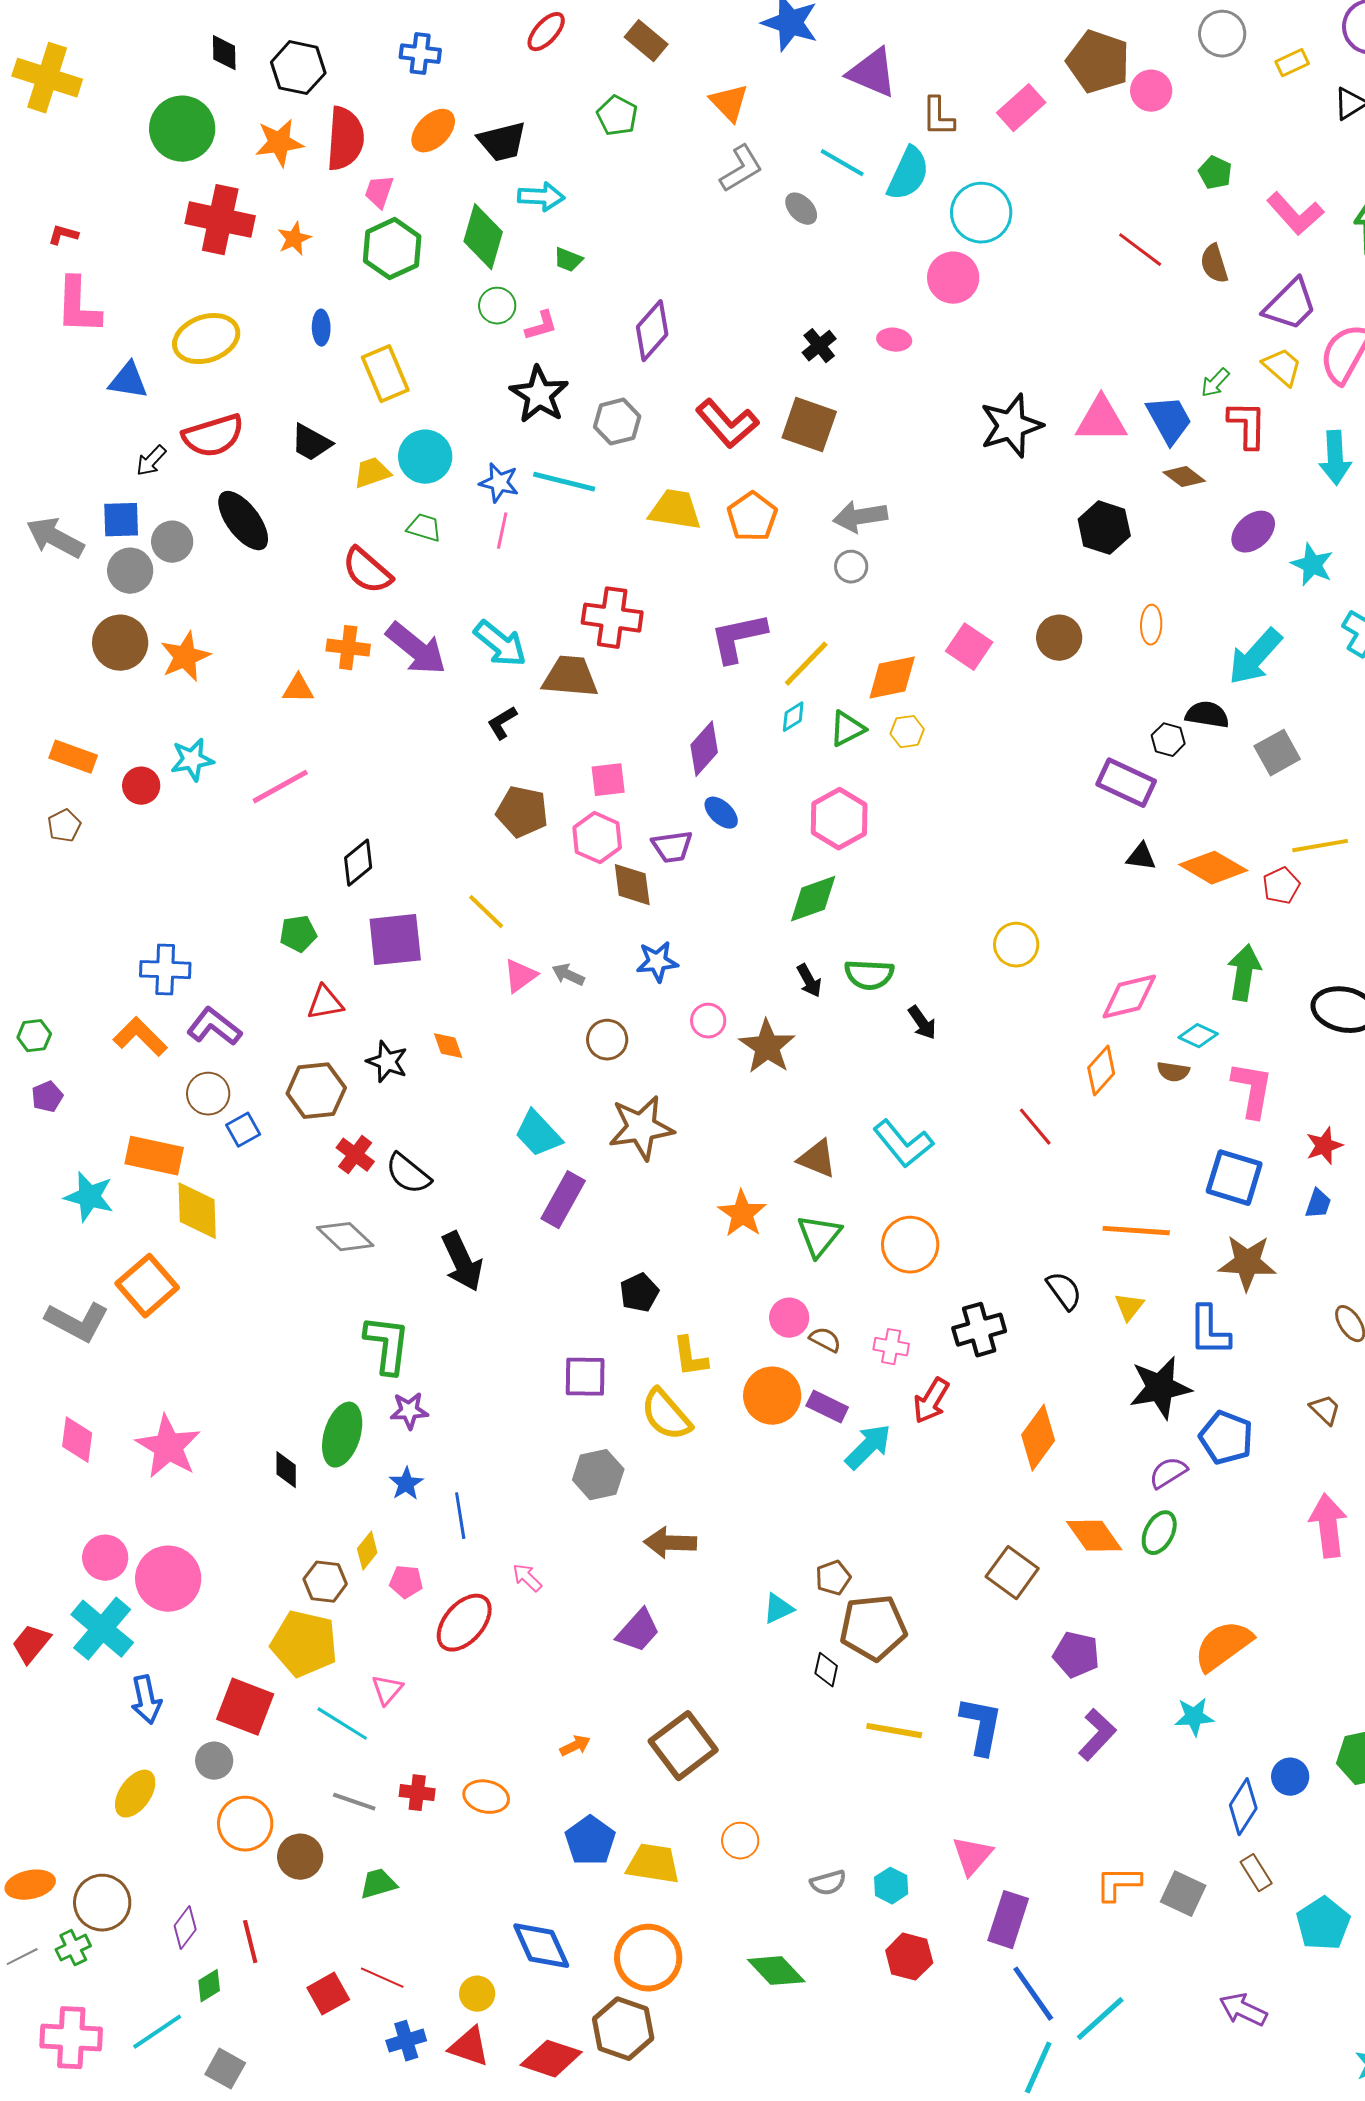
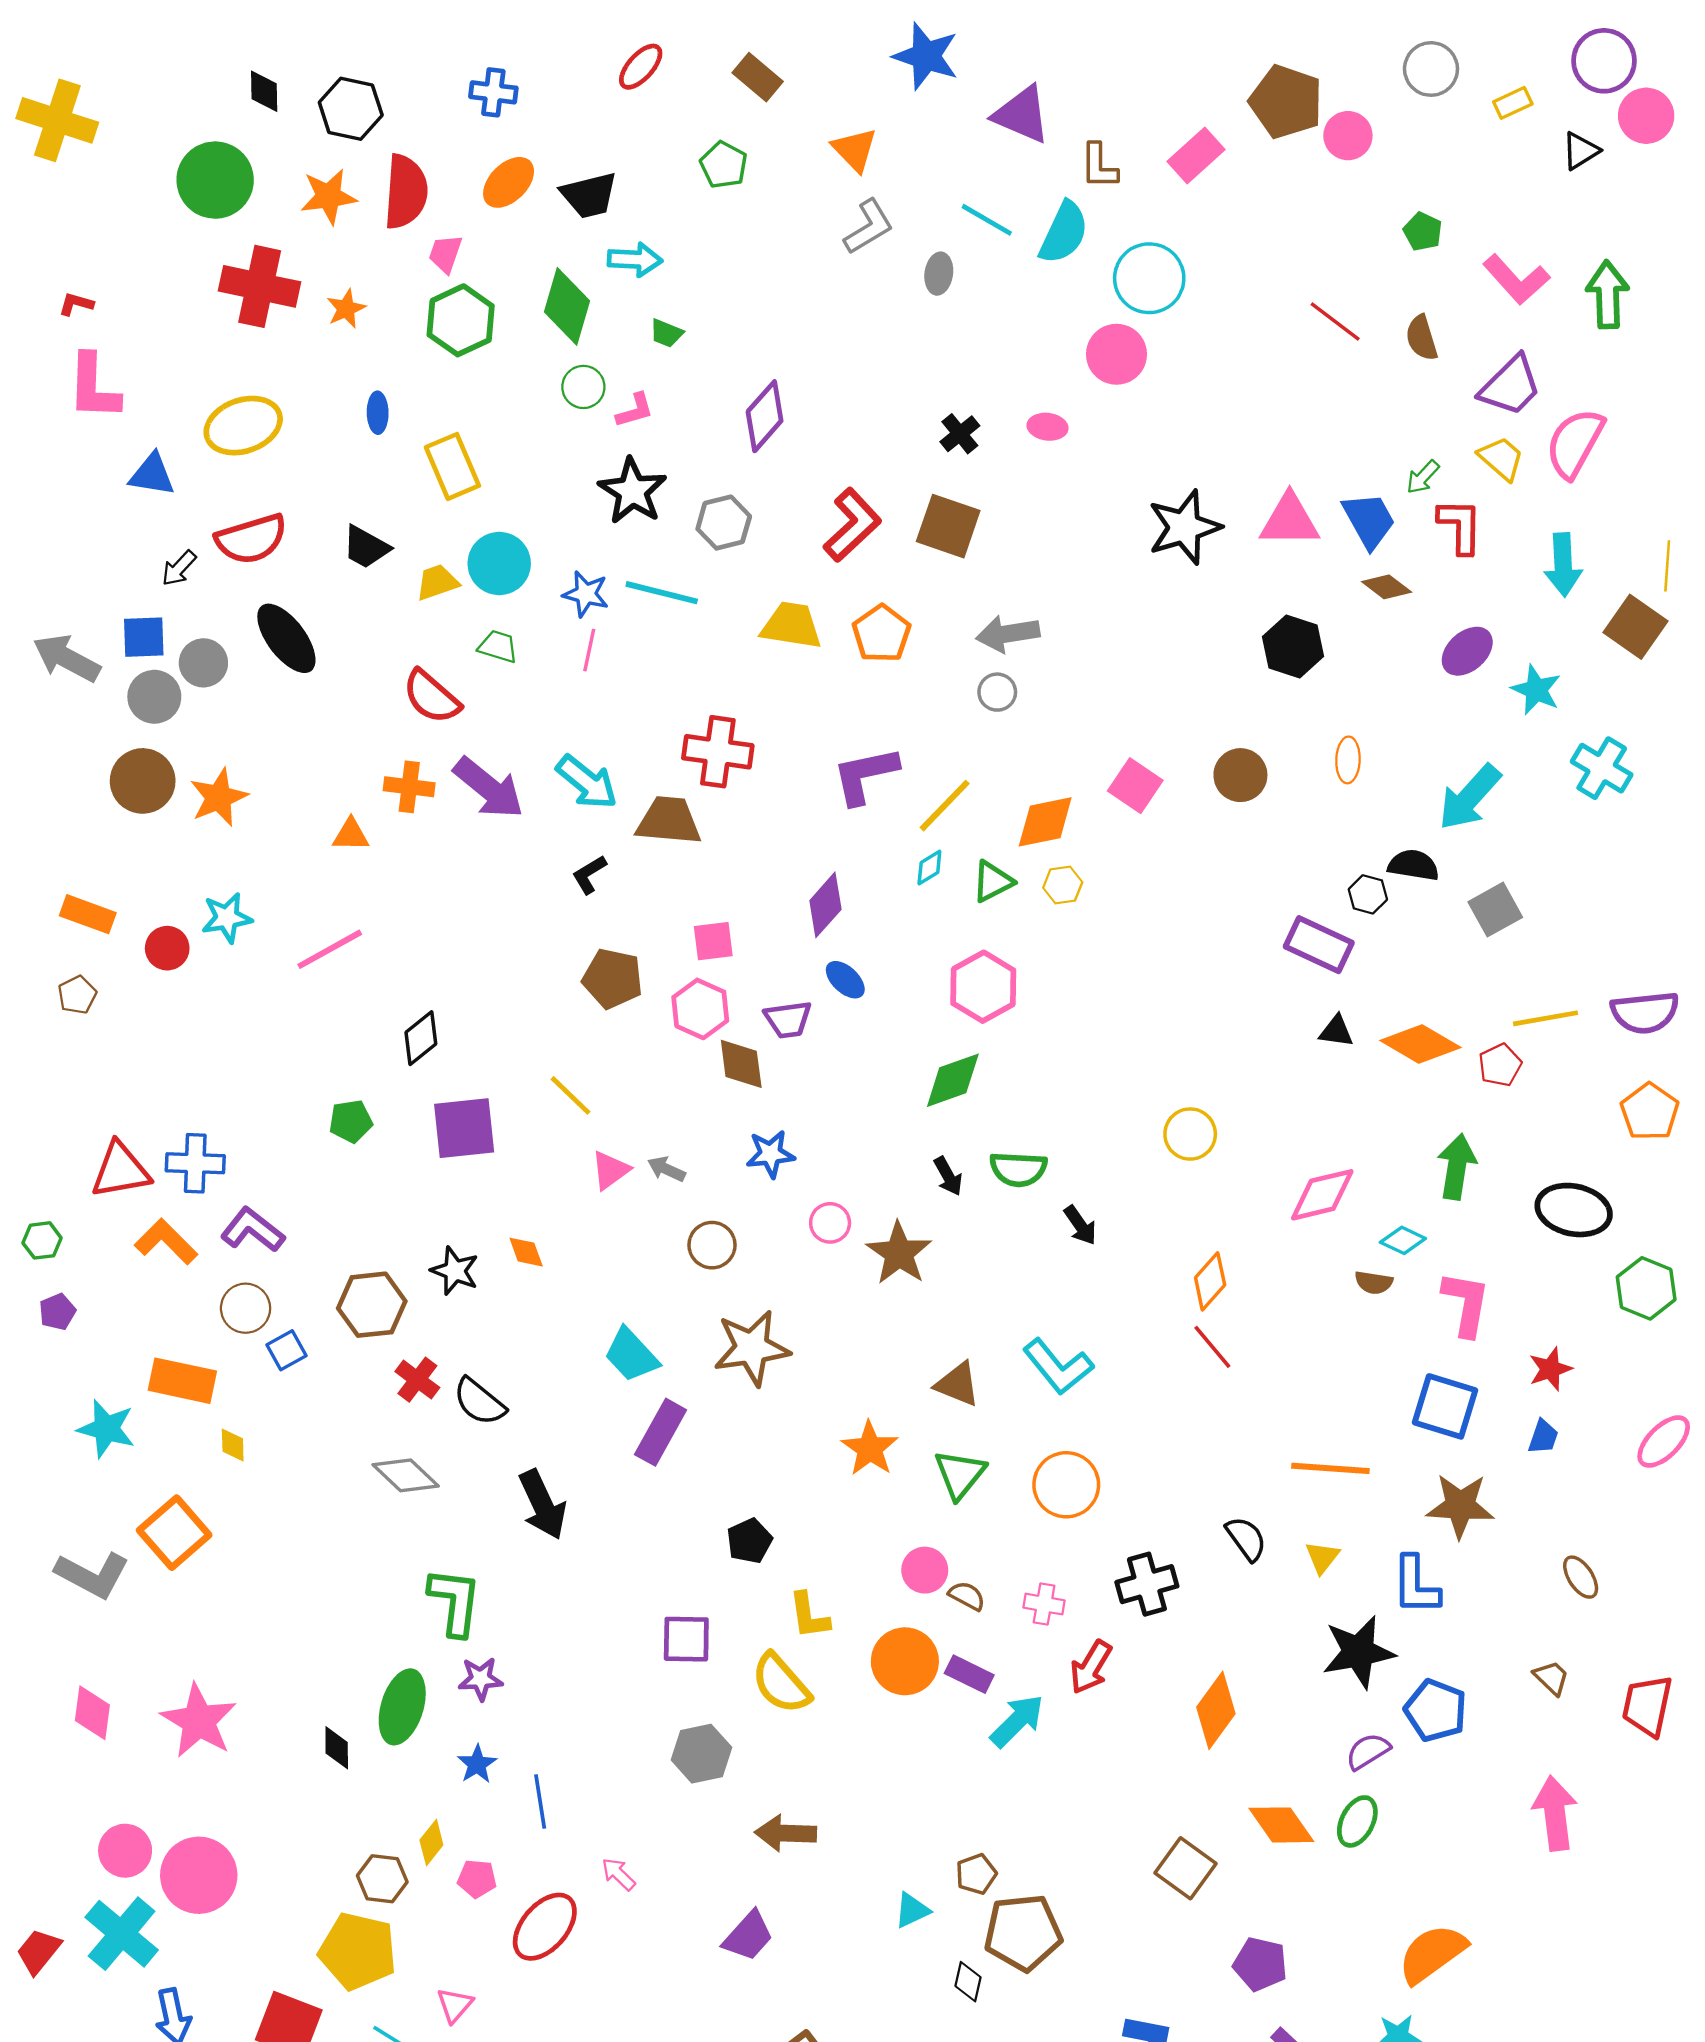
gray ellipse: (801, 209) -> (939, 274), turned 52
red L-shape: (727, 424) -> (852, 525), turned -92
red triangle: (325, 1003) -> (120, 1170), moved, size x1.4
orange diamond: (1101, 1071) -> (1210, 1281), moved
yellow diamond: (197, 1211) -> (233, 1445), size x0.5

